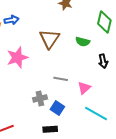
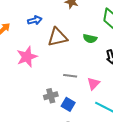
blue arrow: (12, 20) -> (35, 20), moved
brown triangle: (49, 39) -> (57, 37), turned 45

